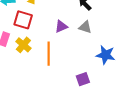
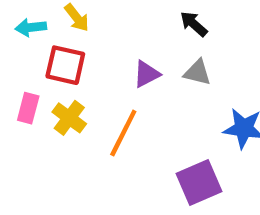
orange line: (49, 54) -> (123, 133), turned 30
purple square: (83, 79) -> (199, 183), size x1.5

